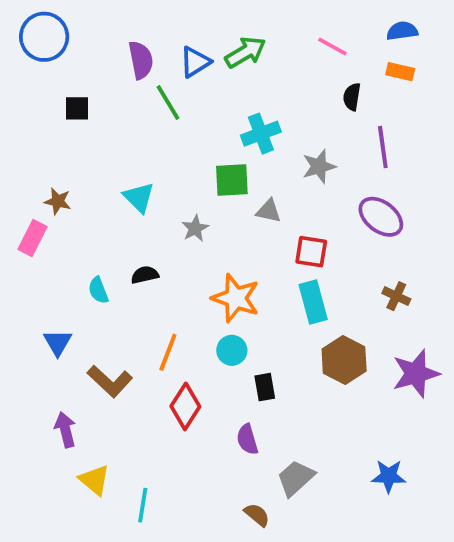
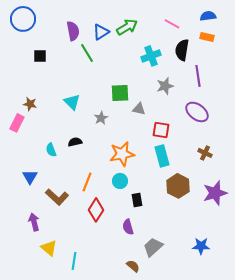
black semicircle: (352, 97) -> (182, 50), size x1.5
cyan cross: (261, 134) -> (151, 56), moved
orange star: (236, 298) -> (122, 154), turned -30

